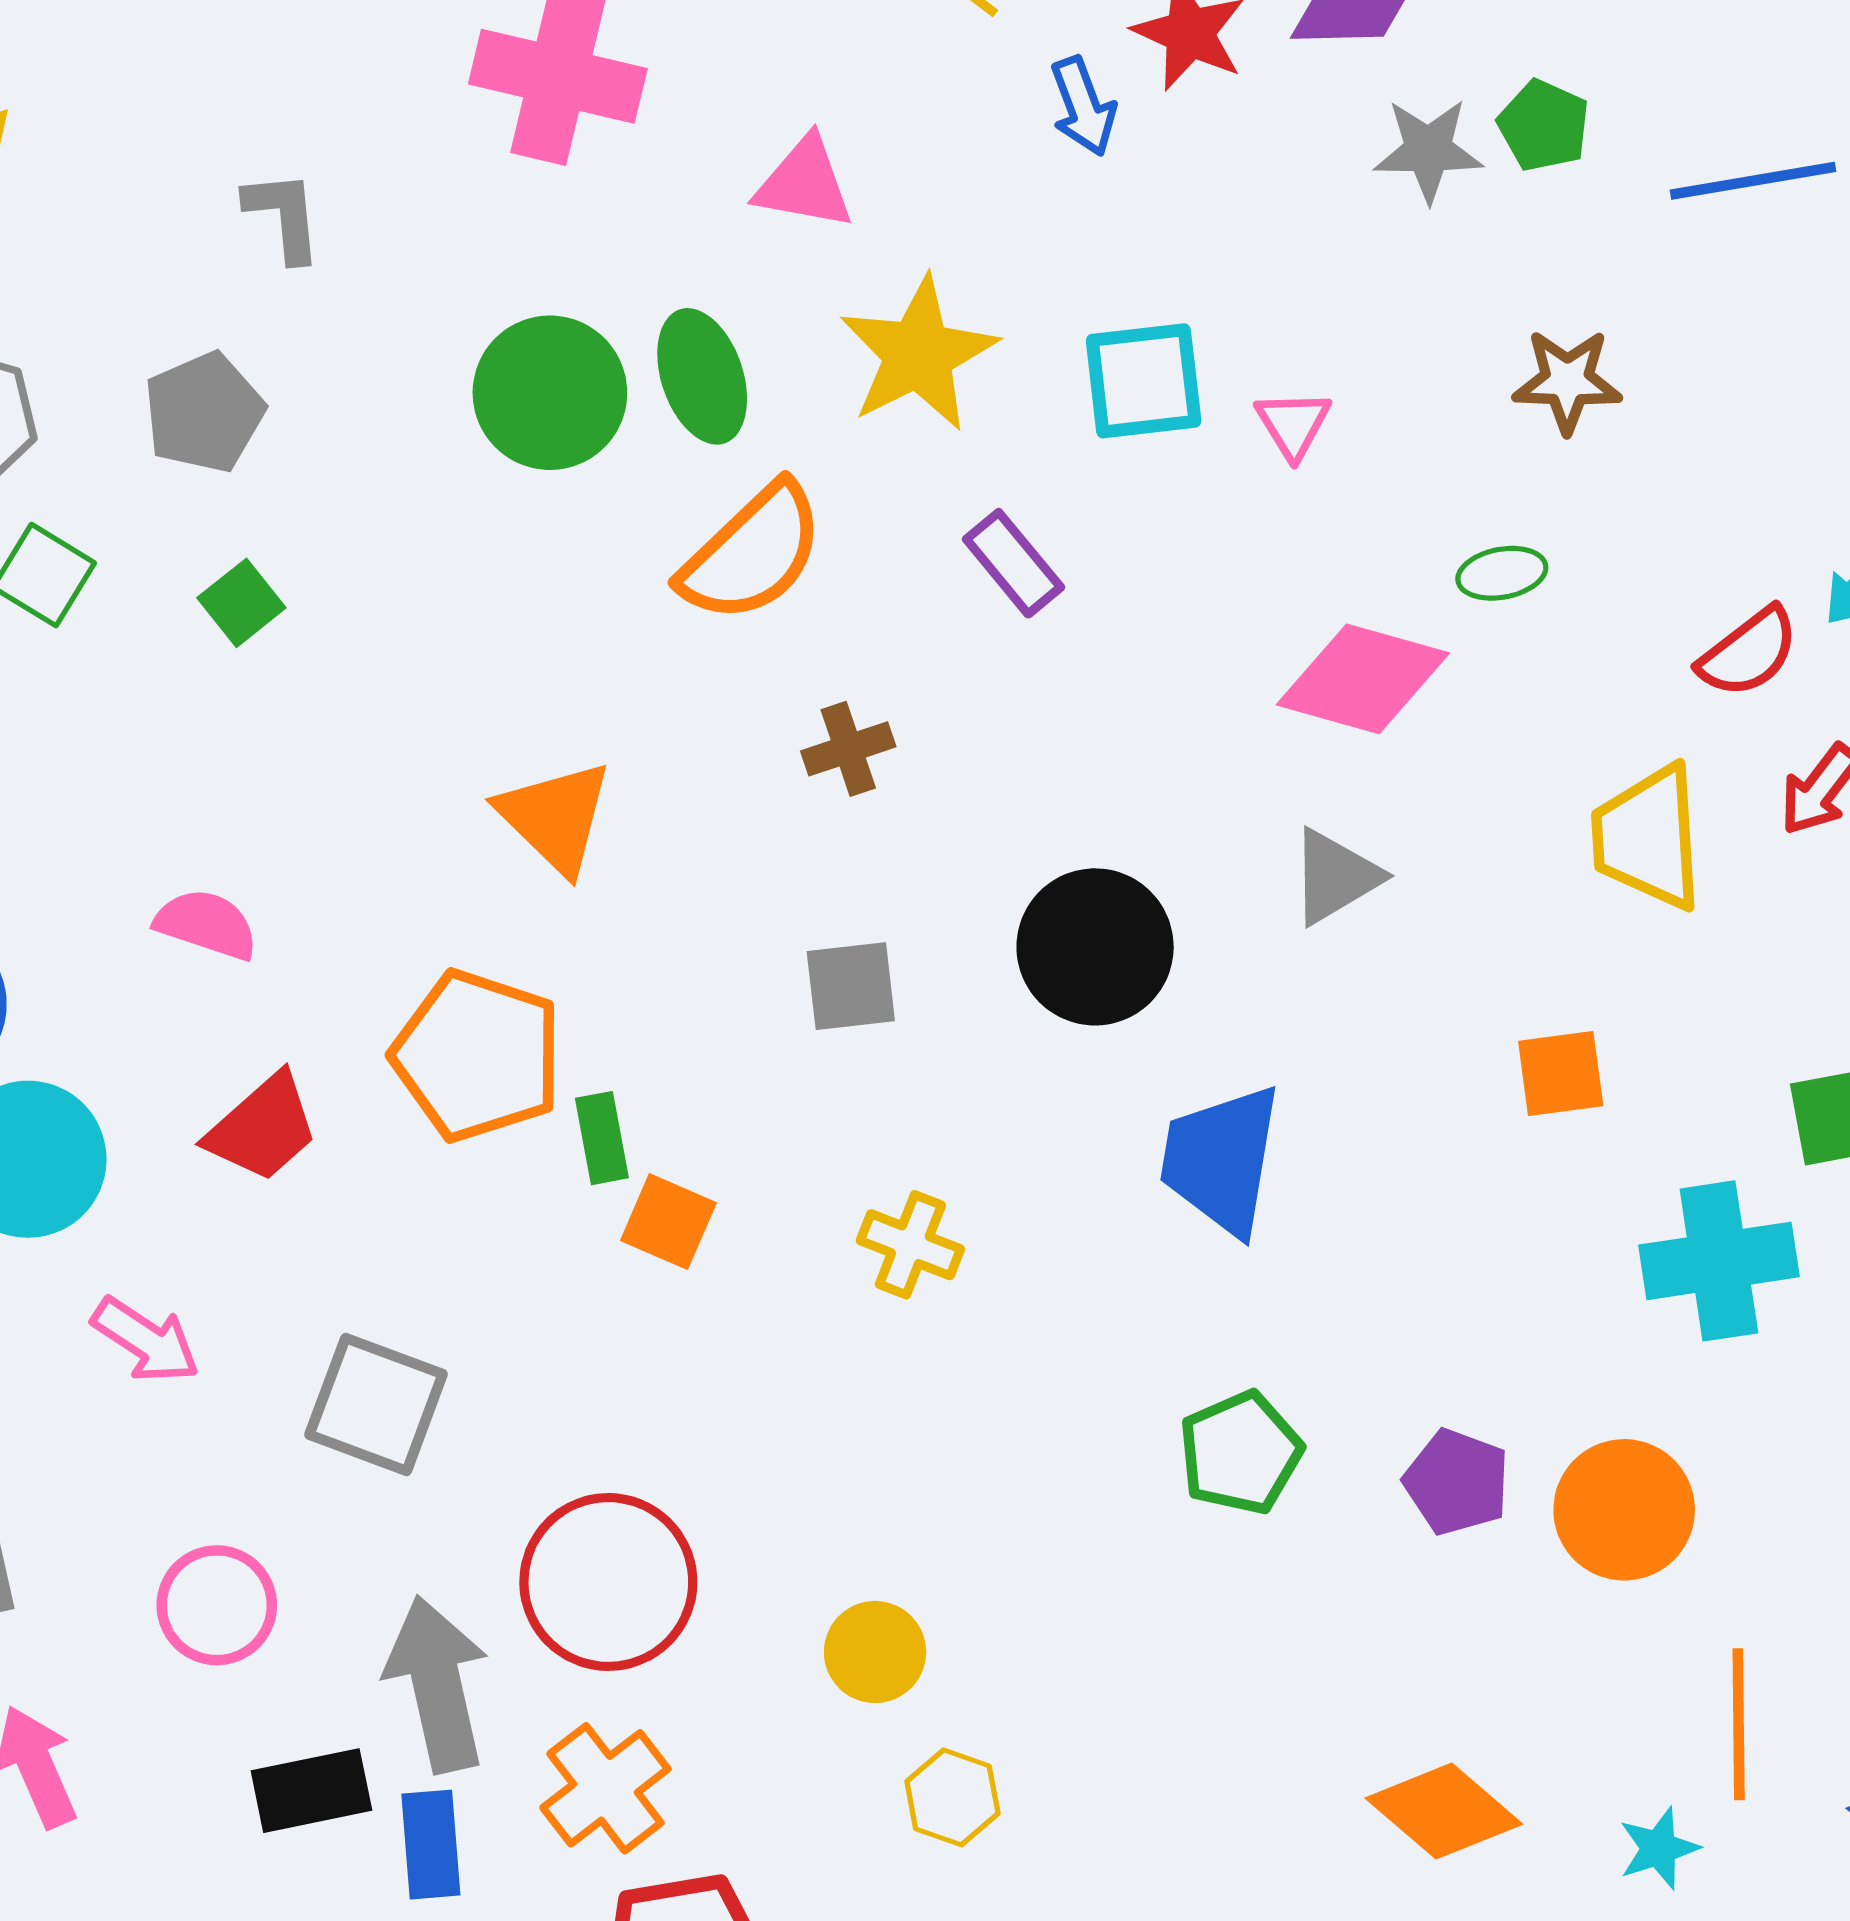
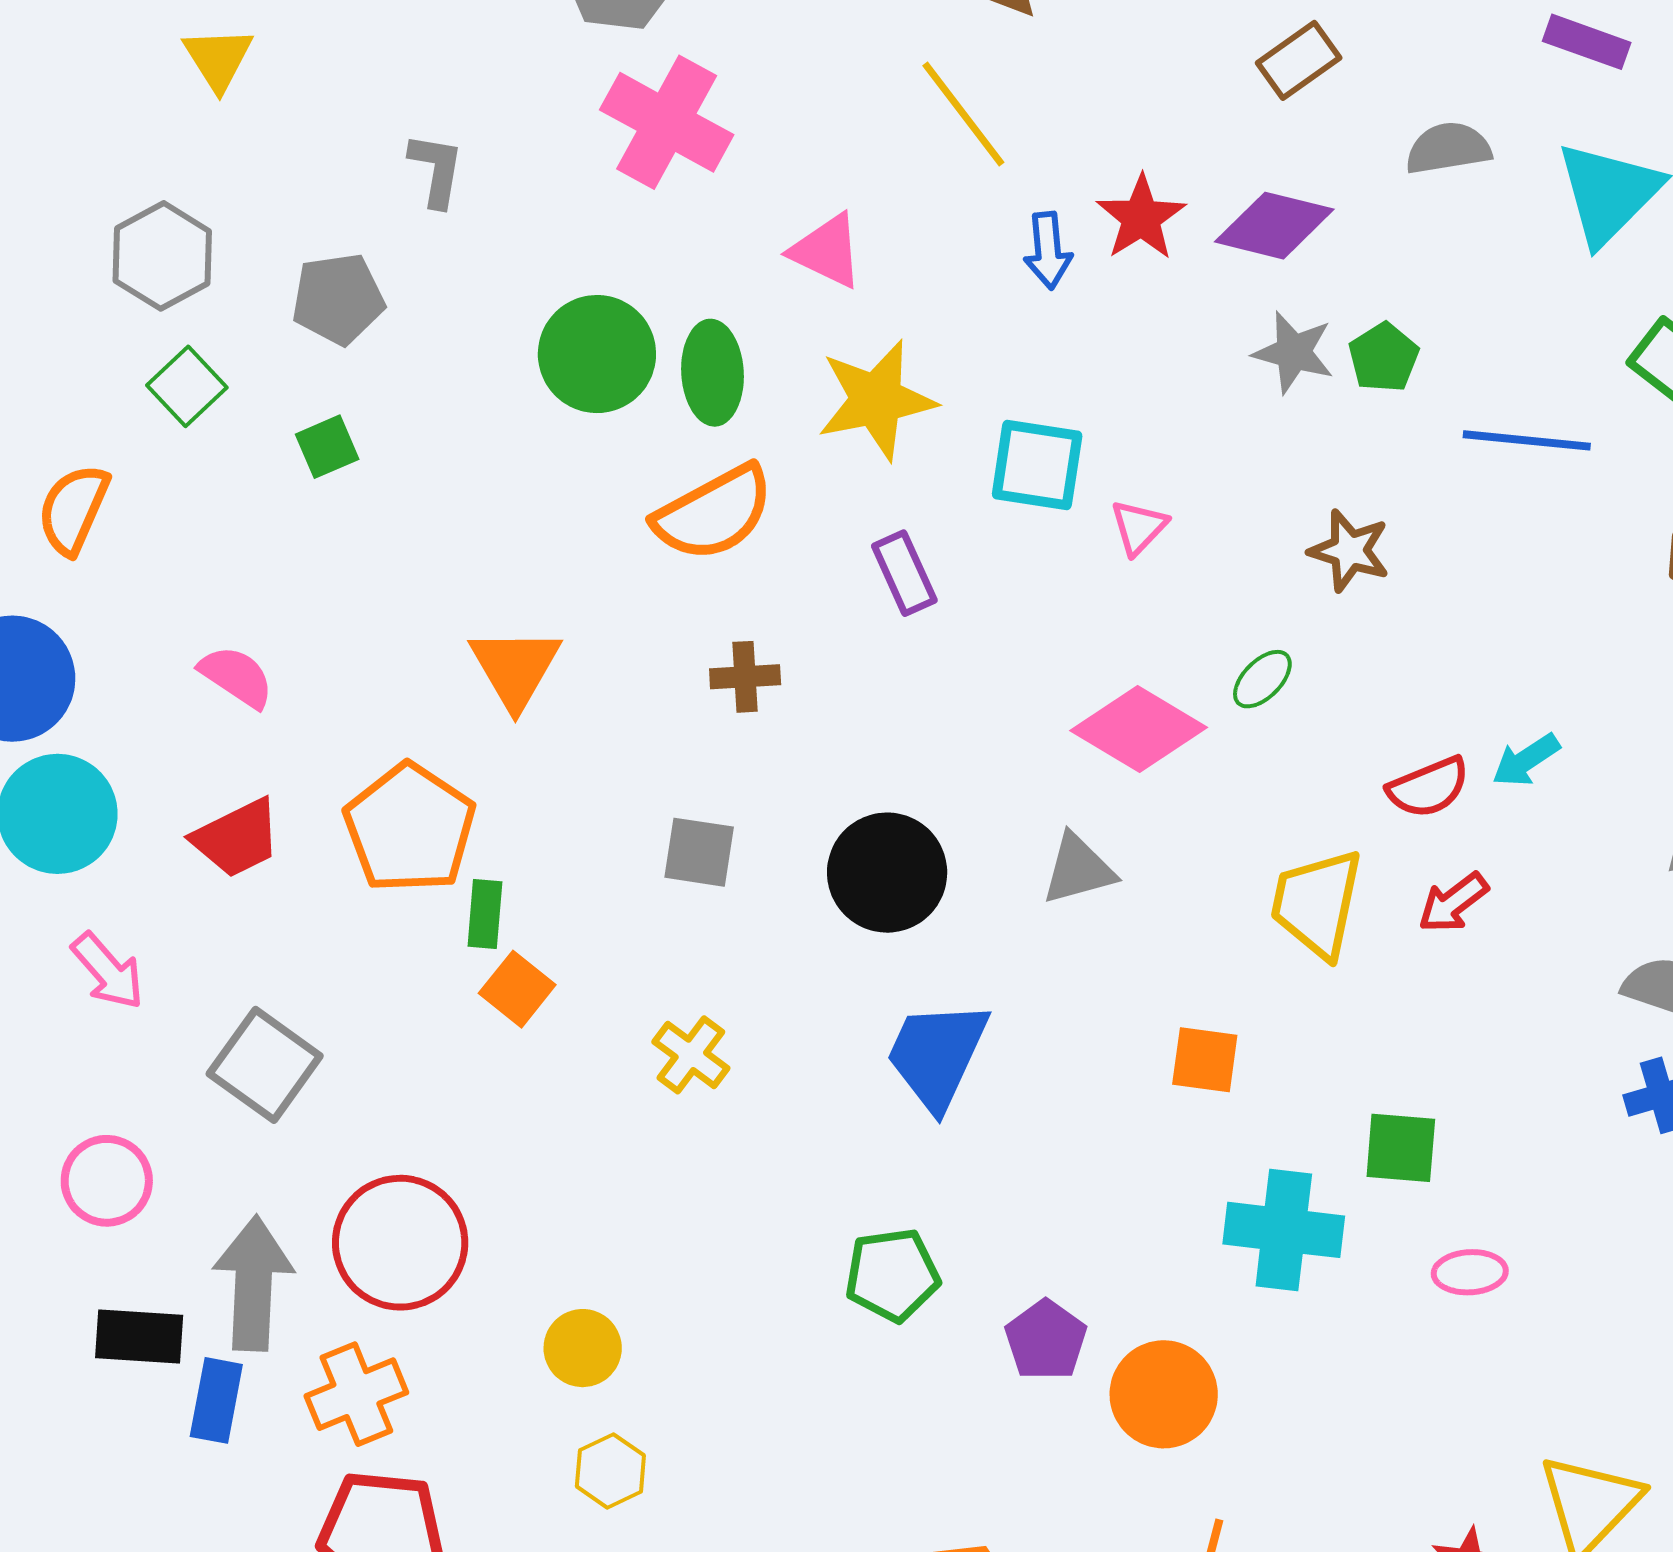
green ellipse: (1502, 573) -> (1262, 679), turned -50

